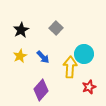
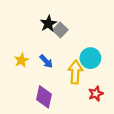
black star: (21, 30) -> (48, 24), moved
purple diamond: (41, 90) -> (44, 97), turned -30

